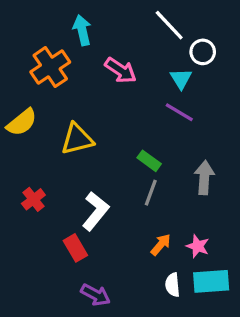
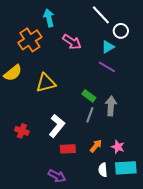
cyan triangle: (181, 79) -> (108, 47), turned 32
gray arrow: (204, 178) -> (111, 106), moved
red cross: (33, 199) -> (22, 131), moved, turned -32
red rectangle: (75, 248) -> (68, 149), moved, turned -63

